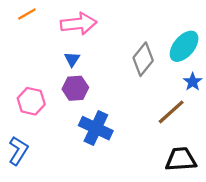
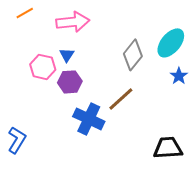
pink hexagon: (31, 101) -> (43, 67), moved
brown line: (171, 112) -> (121, 99), moved

